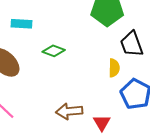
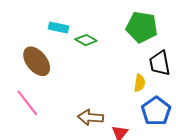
green diamond: (54, 51) -> (86, 40), moved

